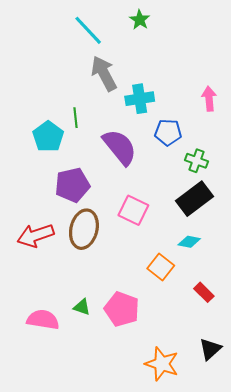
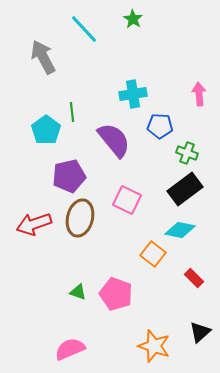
gray arrow: (104, 73) -> (43, 57), moved
cyan diamond: (189, 242) -> (180, 230), size x1.4
pink semicircle: (43, 320) -> (70, 349), moved, turned -32

